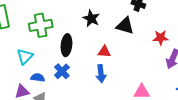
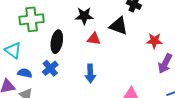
black star: (91, 18) -> (84, 16), turned -30
red triangle: (104, 52) -> (94, 39), moved
cyan triangle: (25, 57) -> (13, 50), turned -42

